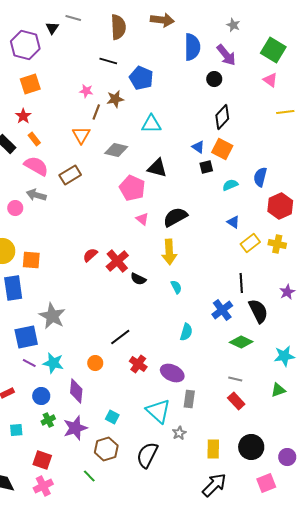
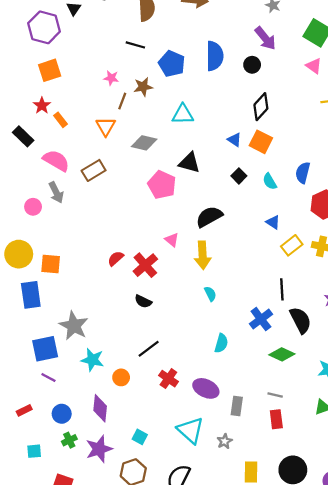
blue semicircle: (192, 47) -> (215, 56), moved
orange rectangle: (34, 139) -> (61, 120), moved
black square: (206, 167) -> (239, 176), moved, turned -32
cyan semicircle: (230, 185) -> (270, 181), turned -98
gray arrow: (36, 195) -> (56, 192), turned -132
pink triangle: (142, 219) -> (172, 240), moved
black semicircle: (138, 279) -> (143, 301), moved
cyan star: (53, 363) -> (92, 360), moved
gray rectangle: (189, 399) -> (237, 406), moved
red rectangle: (236, 401) -> (276, 419), turned 36
gray star: (179, 433) -> (225, 441), moved

